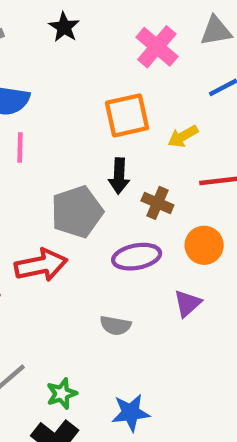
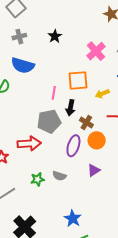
pink line: (20, 148) -> (54, 93), moved
orange circle: (204, 245) -> (97, 140), moved
purple ellipse: (137, 257) -> (73, 146), turned -70
green star: (62, 394) -> (38, 179), moved
blue star: (131, 413) -> (73, 219), moved, turned 30

